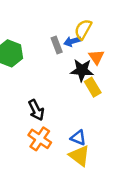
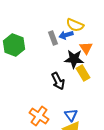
yellow semicircle: (83, 29) -> (75, 25), turned -96
black arrow: (36, 110) -> (58, 81), moved
blue triangle: (78, 138) -> (71, 115), turned 32

